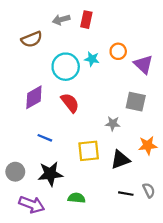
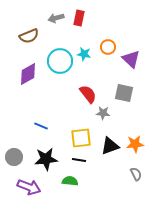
purple diamond: (34, 97) -> (28, 74), moved
red semicircle: (70, 103) -> (88, 94), moved
orange star: (148, 145) -> (135, 144), moved
black line: (126, 194) -> (79, 160), moved

